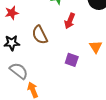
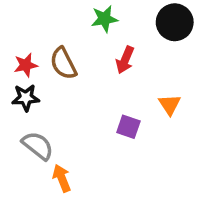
red star: (12, 13) -> (26, 65), moved
brown semicircle: (40, 35) -> (63, 63), moved

